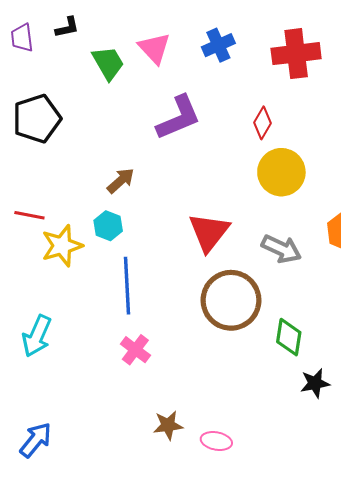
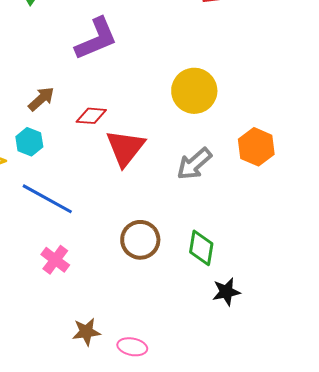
red diamond: (263, 123) -> (91, 116), moved, turned 64
gray arrow: (281, 249) -> (194, 164), turned 114
blue line: (127, 286) -> (47, 199), turned -58
brown circle: (231, 300) -> (140, 240), moved, size x0.7

